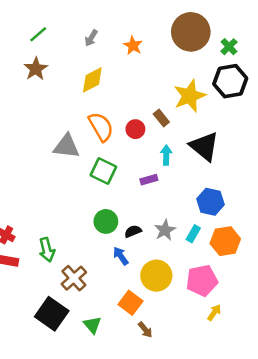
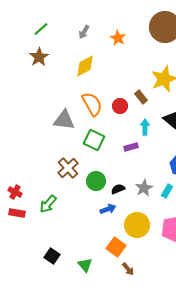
green arrow: (47, 250) -> (48, 204), turned 54
blue arrow: (121, 256) -> (108, 209), turned 105
brown cross: (74, 278) -> (68, 168), moved
black square: (52, 314) -> (52, 256), size x0.6

